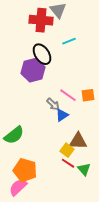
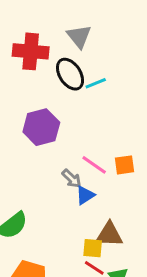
red cross: (41, 20) -> (31, 51), moved
black ellipse: (42, 54) -> (70, 74), moved
yellow square: (67, 150) -> (93, 248), turned -32

